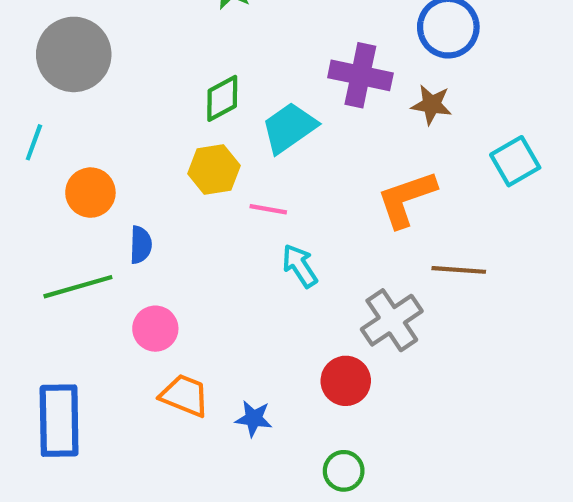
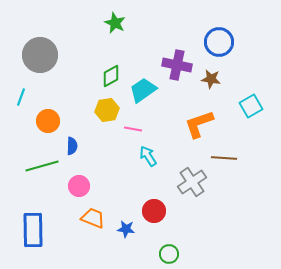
red circle: (346, 381) -> (154, 211), moved

